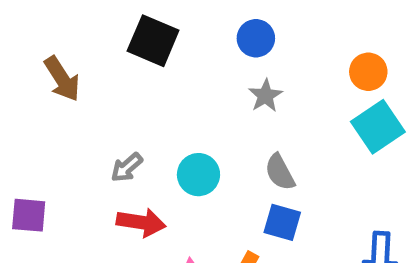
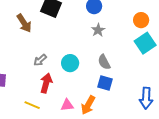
brown arrow: (62, 79) -> (24, 23), moved
red arrow: (141, 222) -> (46, 83), turned -84

